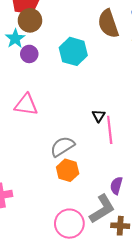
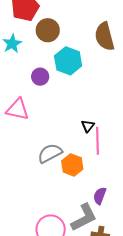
brown circle: (30, 20) -> (48, 30), moved
purple circle: (29, 54) -> (40, 77), moved
orange hexagon: (68, 170) -> (72, 165), moved

